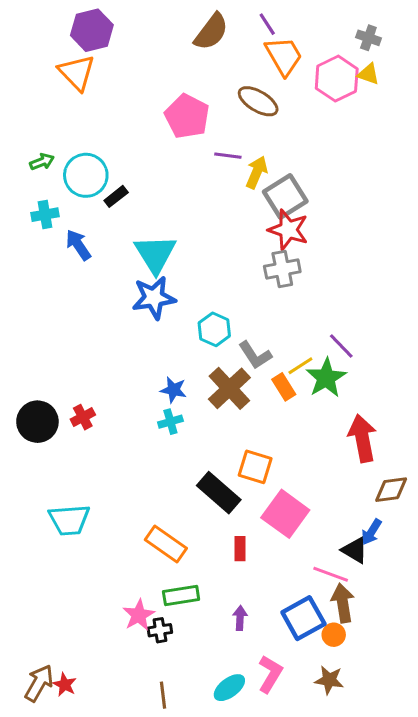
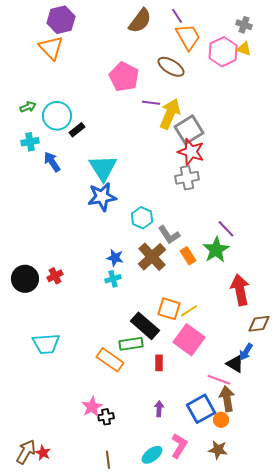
yellow arrow: (257, 172) -> (170, 114), size x1.4
yellow line: (300, 366) -> (189, 311), moved
green rectangle: (181, 595) -> (131, 344), moved

